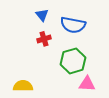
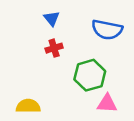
blue semicircle: (73, 25) -> (107, 30), moved

